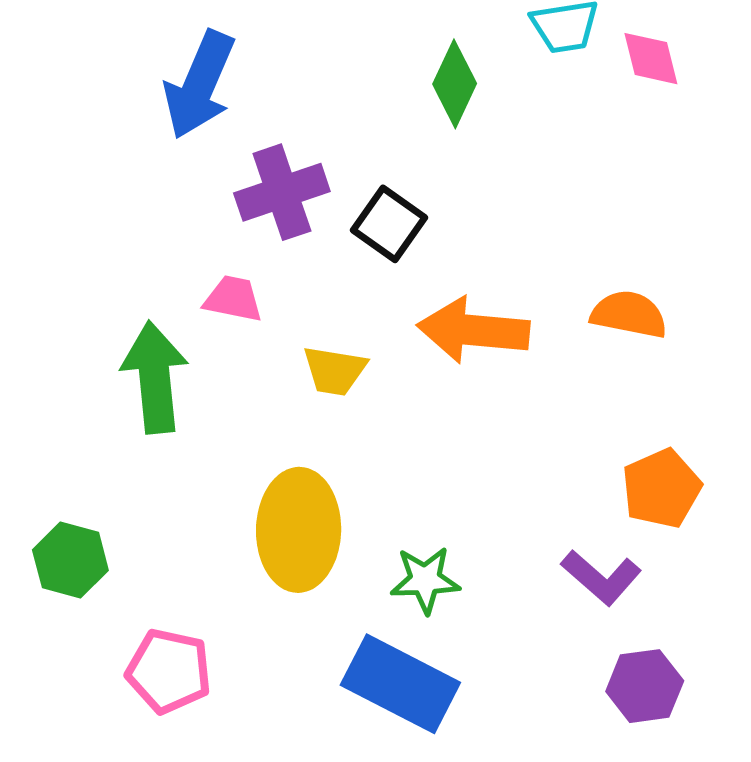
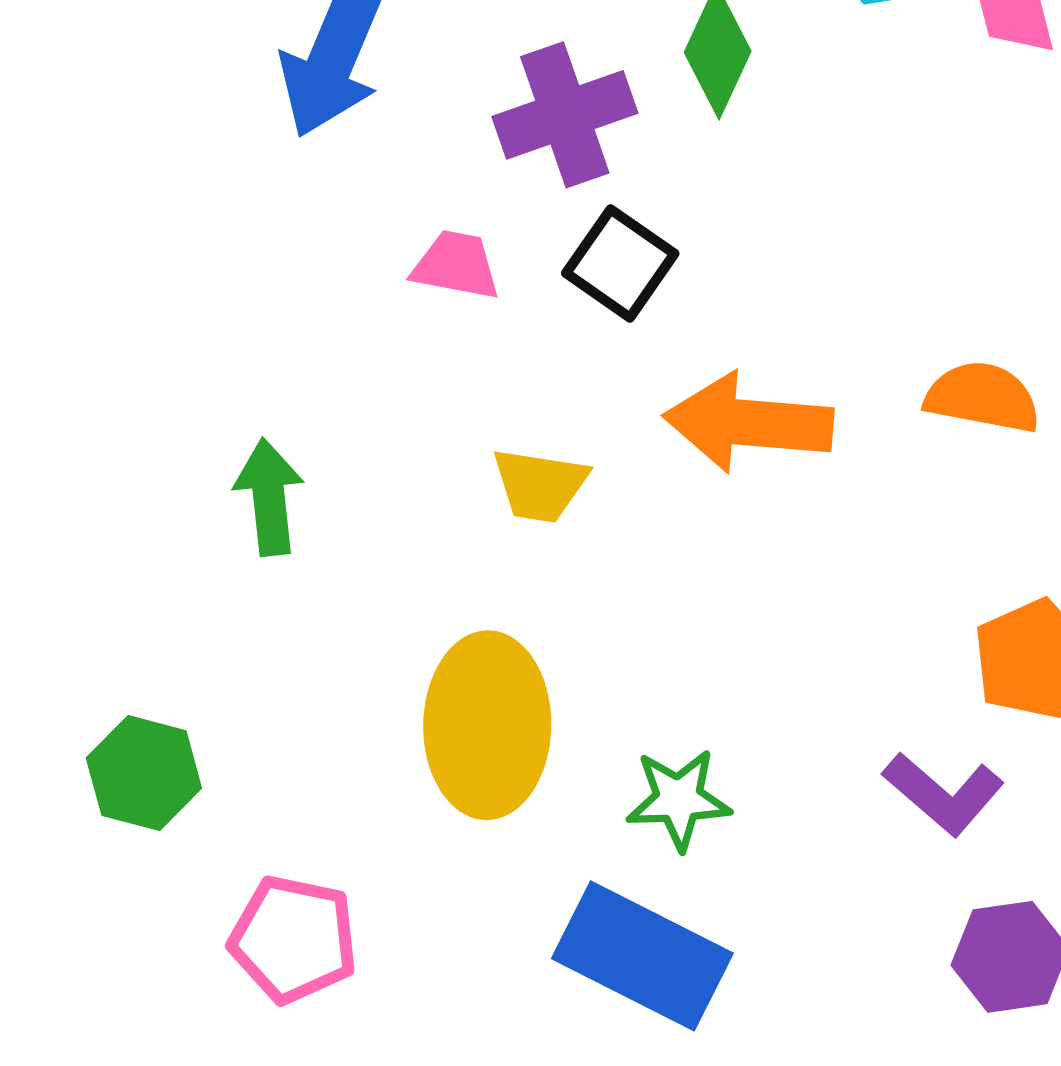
purple cross: (282, 192) -> (565, 115), moved
pink trapezoid: (233, 299) -> (456, 265), moved
green arrow: (155, 377) -> (269, 497), size x0.7

